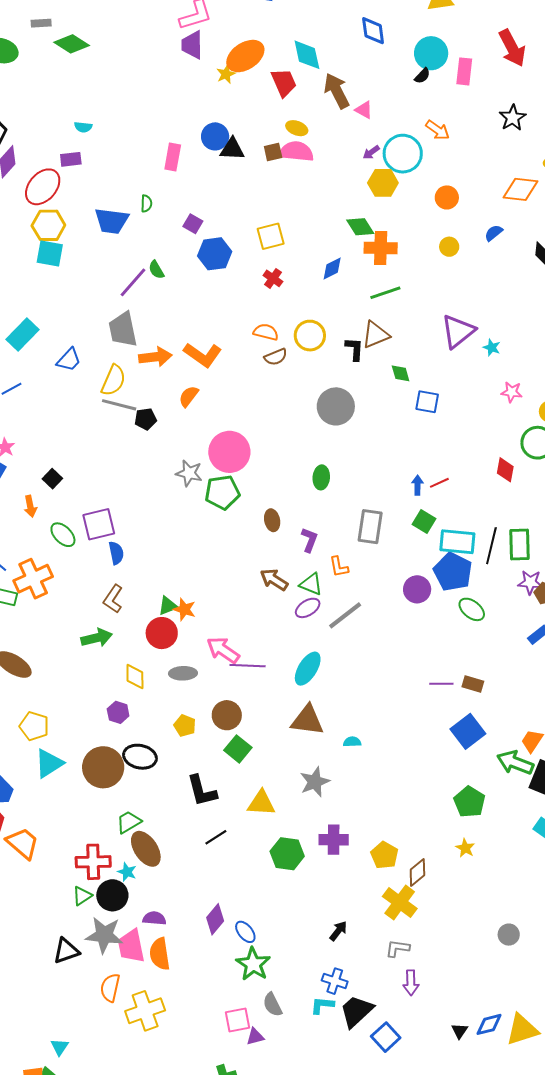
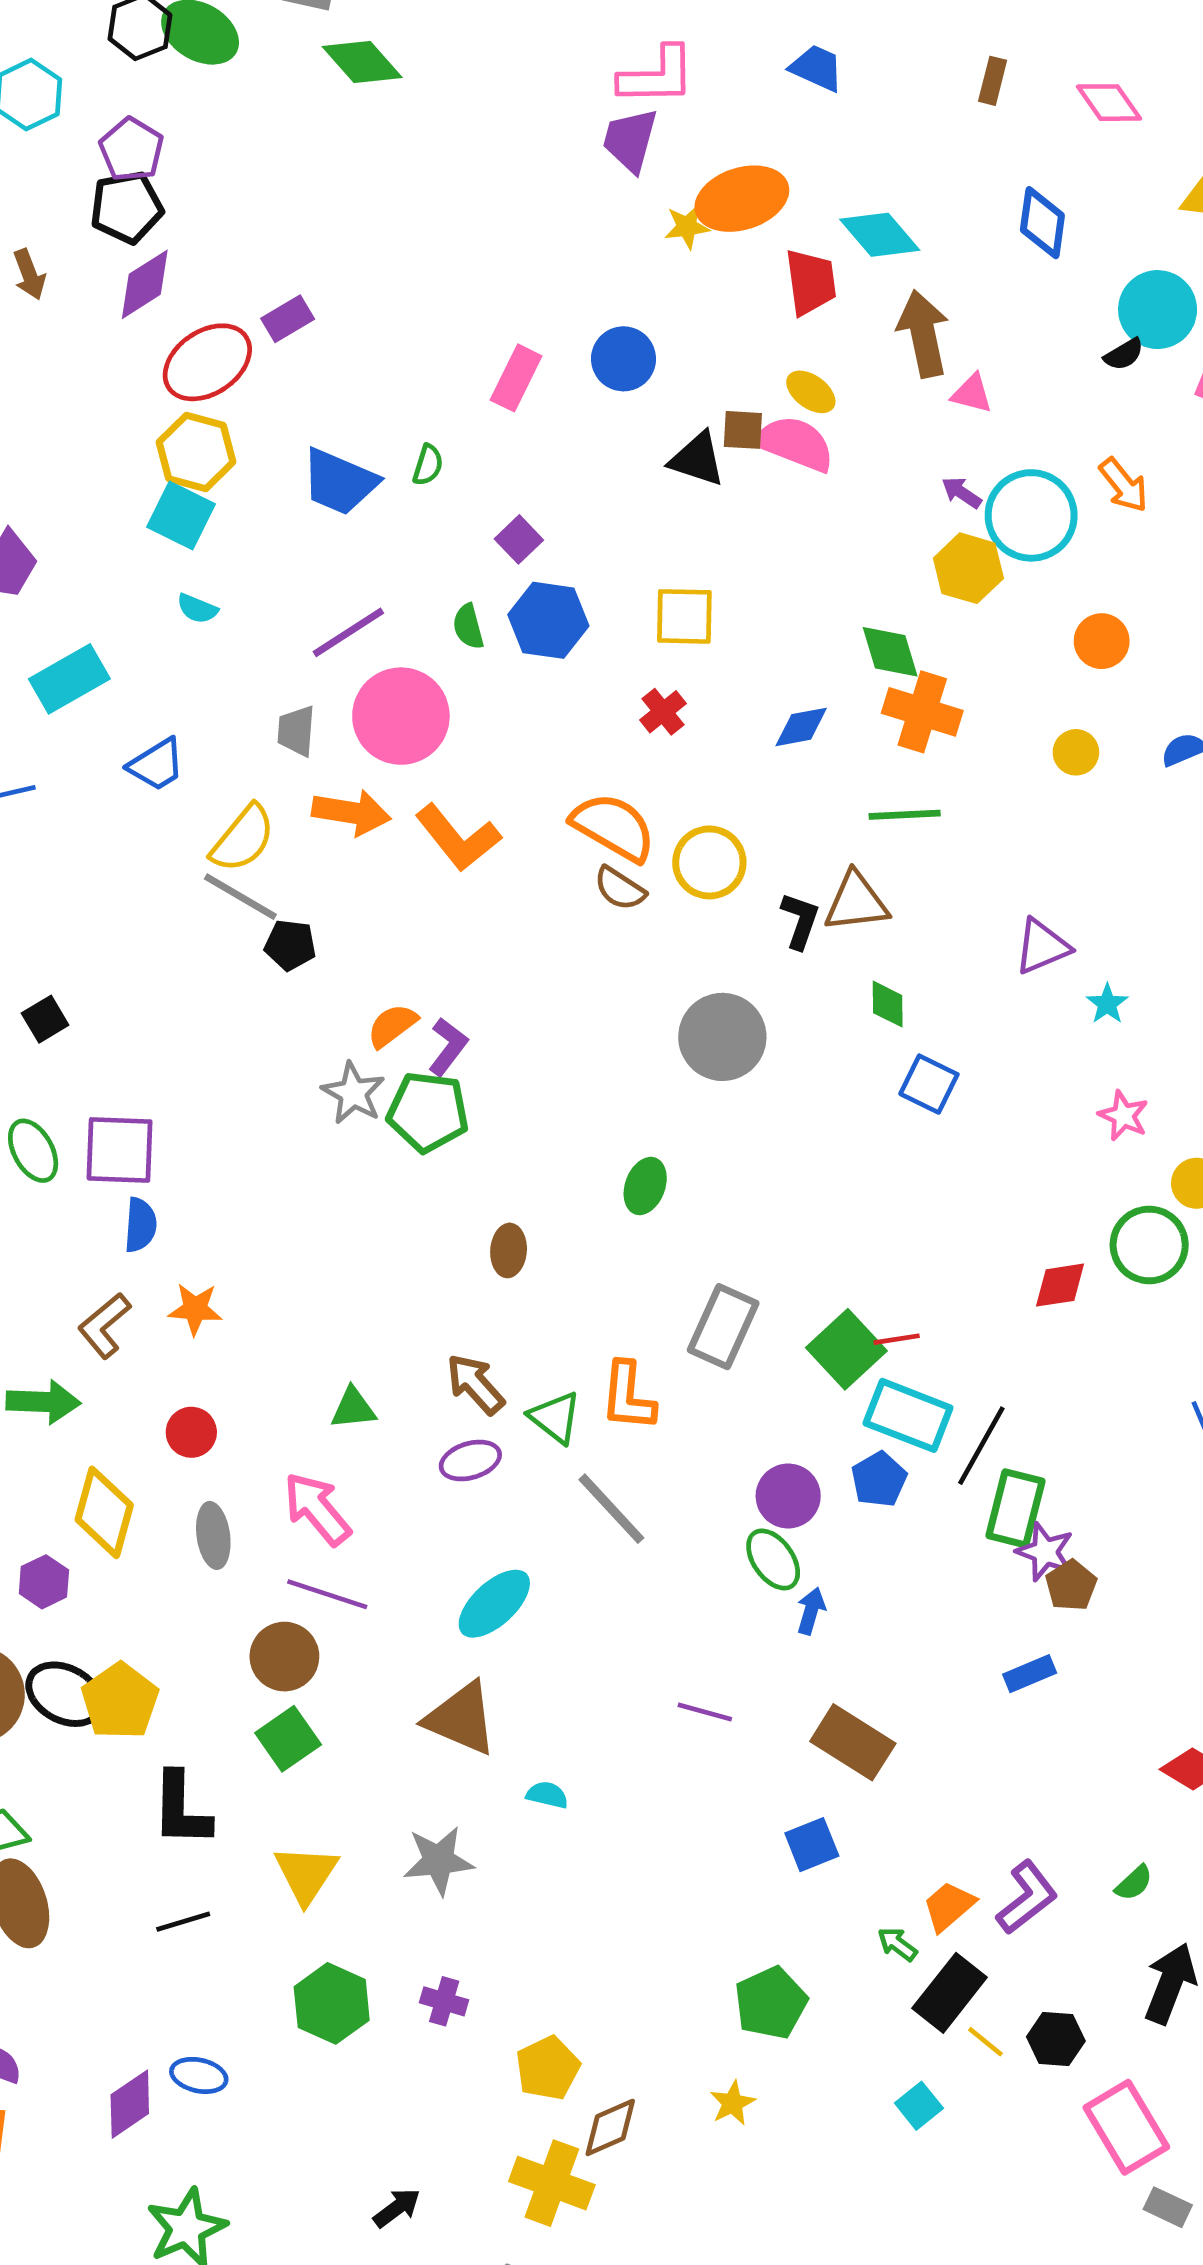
cyan diamond: (307, 55) -> (880, 235), turned -44
pink triangle: (364, 110) -> (972, 394), turned -30
cyan semicircle: (83, 127) -> (197, 609), moved
black triangle: (232, 149) -> (697, 459), moved
purple arrow: (371, 152) -> (962, 493), turned 54
purple rectangle: (71, 159) -> (288, 319), turned -40
green semicircle: (156, 270) -> (468, 626), moved
gray trapezoid: (123, 329) -> (296, 731), size x0.6
purple triangle: (458, 331) -> (1042, 947), size x0.7
orange semicircle: (266, 332) -> (613, 827), size x1.5
brown semicircle: (276, 357) -> (620, 889), turned 40
orange semicircle: (189, 396) -> (392, 1026), moved
pink circle: (229, 452) -> (401, 716), moved
red diamond: (505, 470) -> (1060, 1285), turned 55
red line: (439, 483) -> (897, 1339), moved
blue arrow: (417, 485) -> (811, 1611), moved
green pentagon: (222, 492) -> (428, 1112), moved
green square: (424, 522) -> (846, 1349), size x1.4
purple L-shape: (309, 540) -> (448, 1047), moved
green rectangle: (520, 545) -> (1015, 1508), moved
orange L-shape: (339, 567) -> (628, 1396), size x1.4
blue pentagon: (453, 572) -> (879, 1479), size x0.6
green triangle: (168, 606) -> (353, 1408), moved
purple ellipse: (308, 608) -> (470, 1460), moved
orange star: (184, 609) -> (195, 1309), moved, turned -30
green ellipse: (472, 609) -> (773, 1559), moved
gray line: (345, 615) -> (611, 1509), turned 69
red circle: (162, 633) -> (191, 1432), size x0.7
purple line: (248, 666) -> (327, 1594), moved
gray ellipse: (183, 673) -> (213, 1535), turned 68
yellow diamond: (135, 677) -> (104, 1512), size x1.4
purple line: (441, 684) -> (705, 1712), moved
brown rectangle: (473, 684) -> (853, 1742), size x1.6
yellow pentagon: (185, 726) -> (120, 1701), moved, size x1.5
blue square: (468, 731) -> (812, 1845), size x0.7
green arrow: (515, 763) -> (897, 1944), size x0.5
yellow triangle: (261, 803) -> (306, 1874), turned 44
purple cross: (334, 840) -> (444, 2001), size x0.7
yellow cross: (400, 902) -> (552, 2183), turned -32
blue ellipse: (245, 932) -> (199, 2075), moved, turned -55

